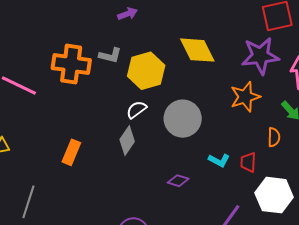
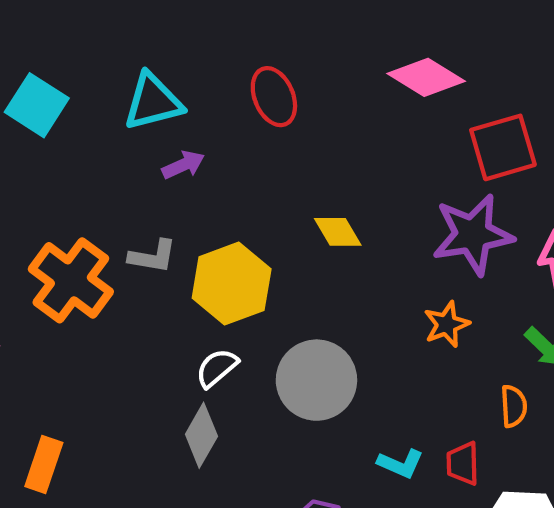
yellow diamond: (197, 50) -> (338, 232), size x0.6
orange cross: (71, 64) -> (71, 280), turned 33
orange star: (245, 97) -> (447, 324), size x0.7
orange rectangle: (71, 152) -> (44, 465), moved

